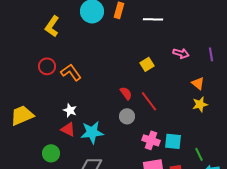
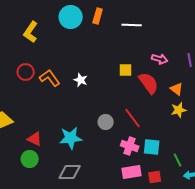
yellow square: (147, 64) -> (126, 70), turned 32
red semicircle: (126, 93) -> (149, 83), moved, size x1.6
red line: (149, 101) -> (133, 118), moved
white star: (70, 110) -> (81, 80), moved
red triangle: (68, 129) -> (35, 139), moved

